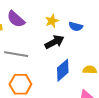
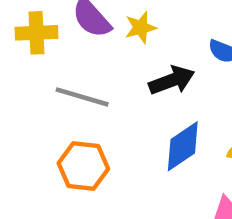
yellow star: (52, 21) -> (141, 28), moved

